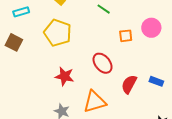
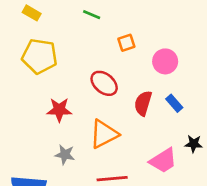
pink circle: (151, 28) -> (165, 61), moved
blue rectangle: (156, 81) -> (174, 103), moved, turned 40

